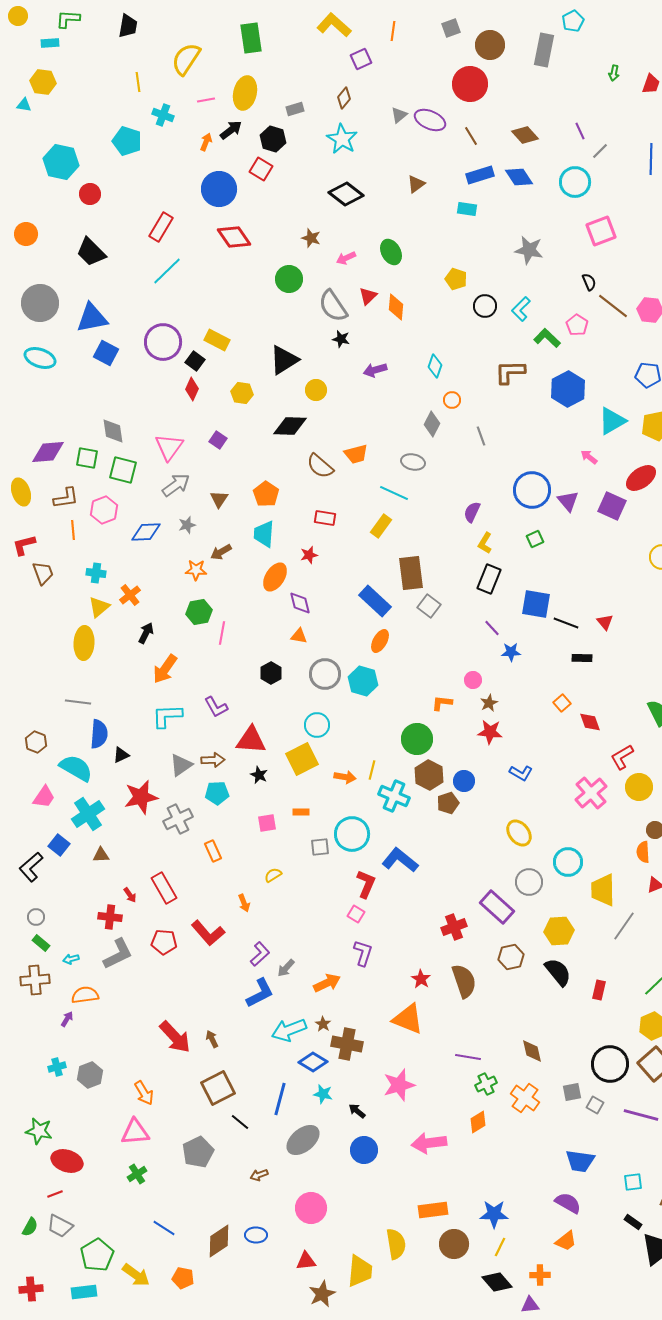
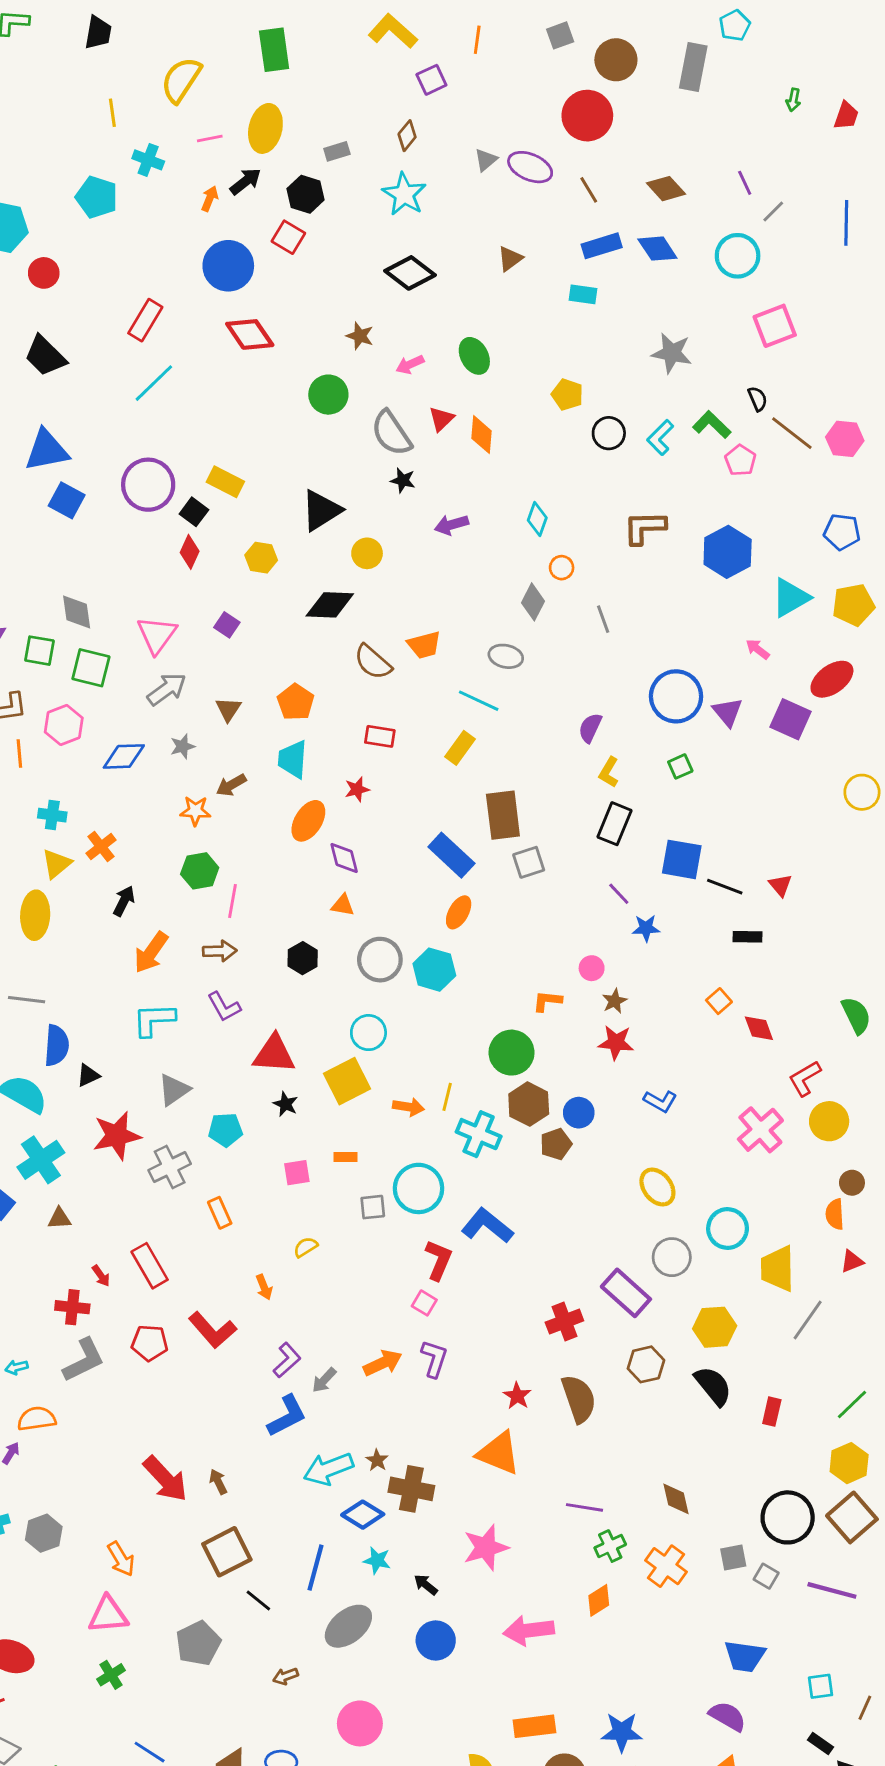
green L-shape: (547, 338) -> (712, 425), moved
gray square: (429, 606) -> (529, 862), turned 35
brown arrow: (213, 760) -> (220, 951), moved
orange arrow: (327, 983) -> (383, 1363), moved

